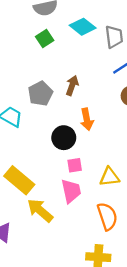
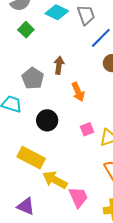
black circle: (64, 138) -> (47, 120), moved
pink square: (75, 165) -> (87, 129), moved
pink trapezoid: (71, 191) -> (78, 197), moved

